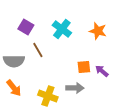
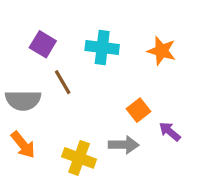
cyan cross: (62, 29) -> (102, 48), turned -30
orange square: (84, 67) -> (138, 110), turned -32
purple arrow: (102, 71) -> (170, 132), moved

